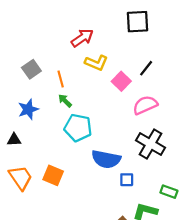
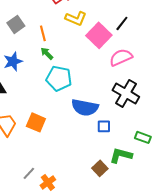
pink square: (121, 81) -> (99, 35), size x1.4

